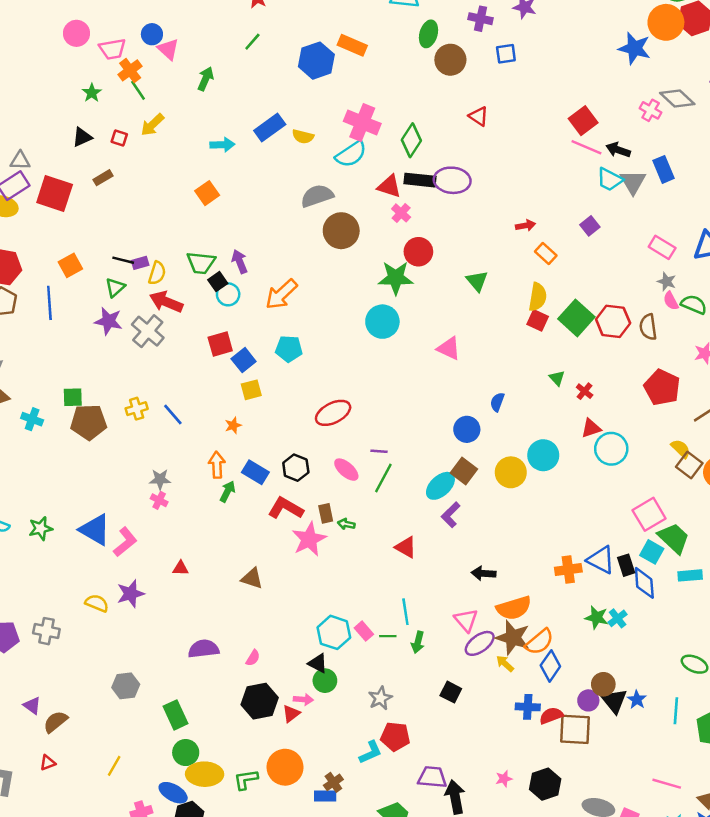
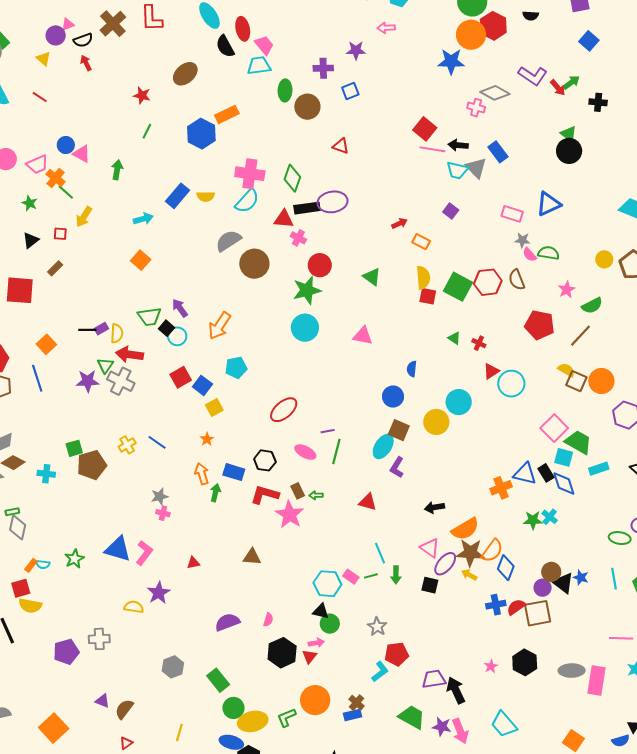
orange rectangle: (352, 45) -> (227, 114), turned -35
green triangle: (115, 287) -> (105, 365), moved
black square: (451, 692) -> (430, 585), moved

